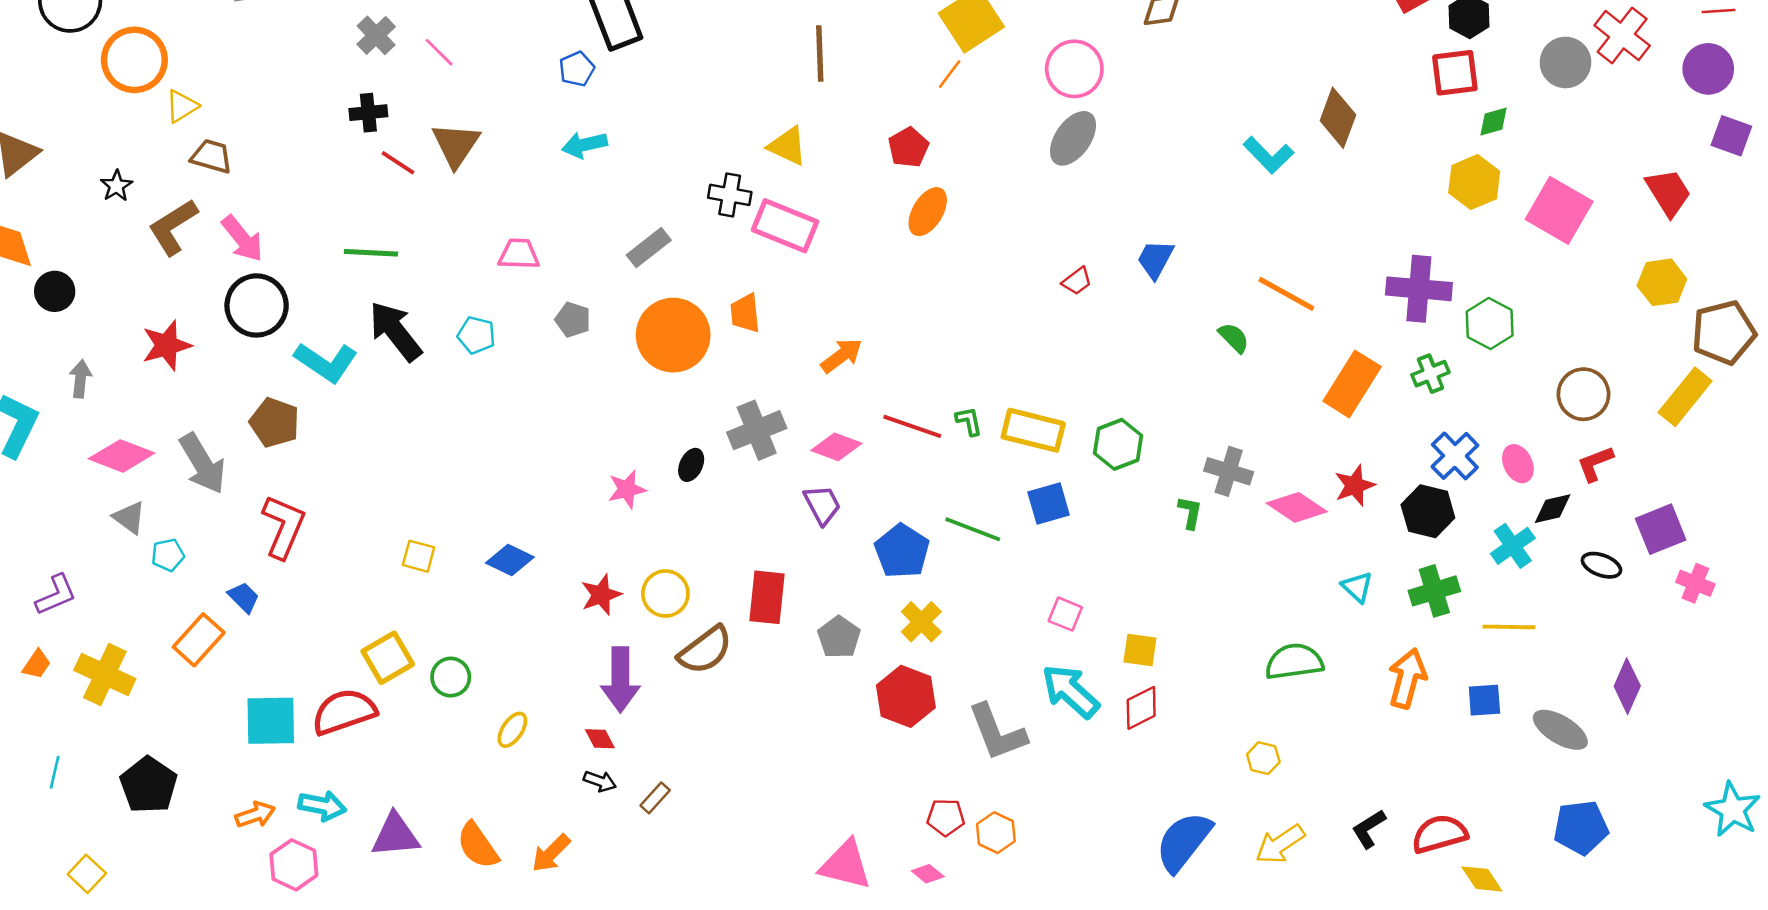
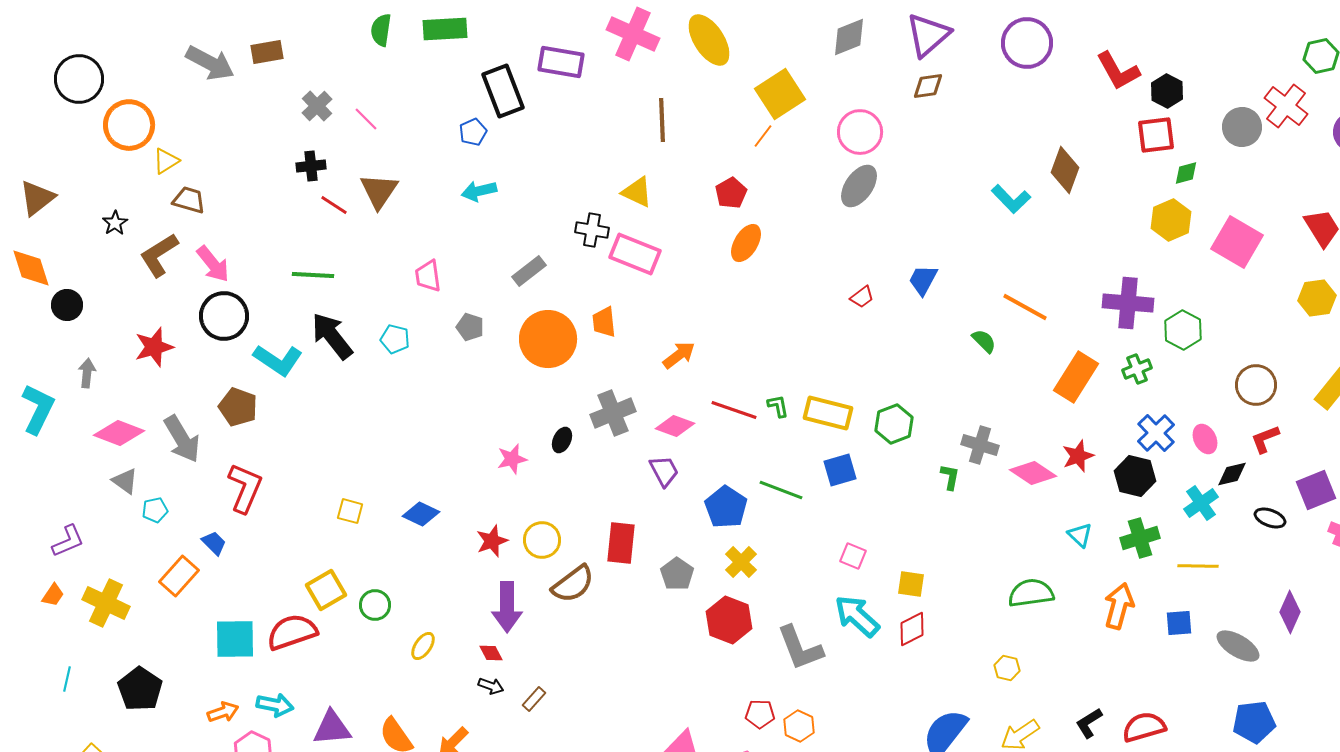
pink trapezoid: (519, 254) -> (428, 276), turned -100

